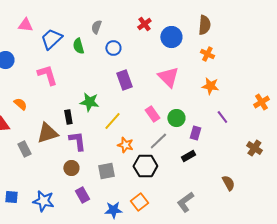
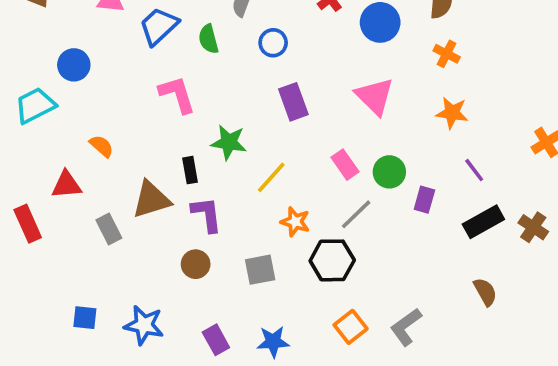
pink L-shape: (47, 75) -> (177, 94), moved
black rectangle: (188, 156) -> (483, 222), moved, size x1.5
purple rectangle: (82, 195) -> (216, 340), moved
orange square: (139, 202) -> (351, 327), moved

